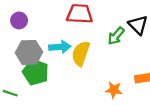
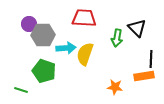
green arrow: (116, 36) -> (117, 38), turned -30
gray hexagon: (29, 52) -> (43, 35), moved

